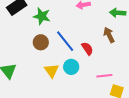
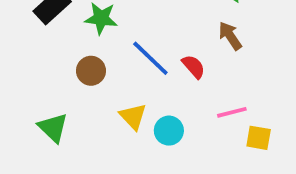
brown circle: (41, 42) -> (91, 71), moved
cyan circle: (71, 67) -> (169, 131), moved

